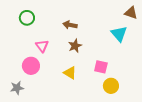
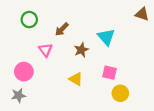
brown arrow: (70, 25) -> (62, 29), moved, turned -56
cyan triangle: (119, 34) -> (106, 37), moved
pink circle: (31, 66) -> (24, 72), moved

